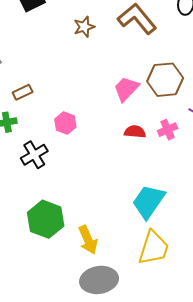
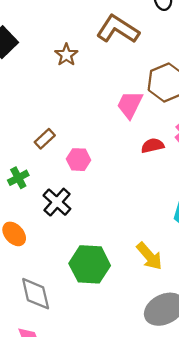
brown rectangle: (23, 92) -> (45, 139), moved
yellow arrow: (88, 240) -> (149, 256), moved

